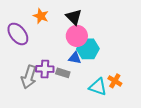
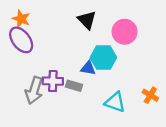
orange star: (41, 16) -> (21, 19), moved
pink circle: (77, 36) -> (125, 32), moved
orange cross: (115, 81) -> (150, 95), moved

